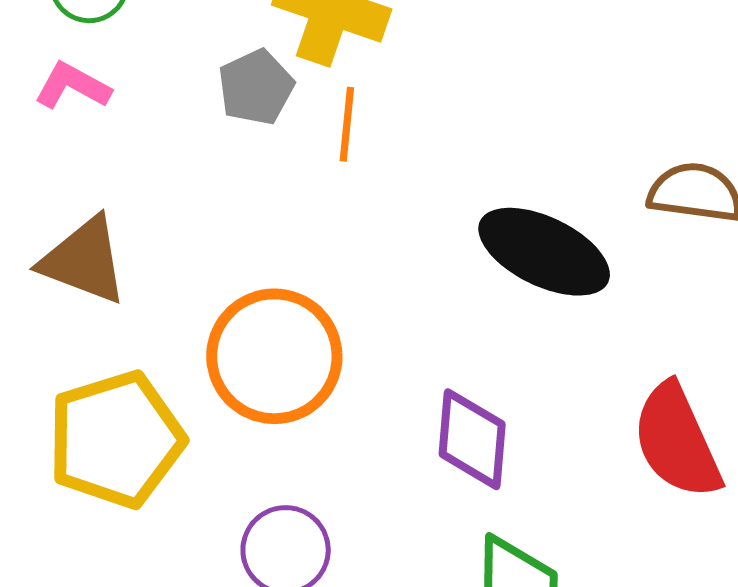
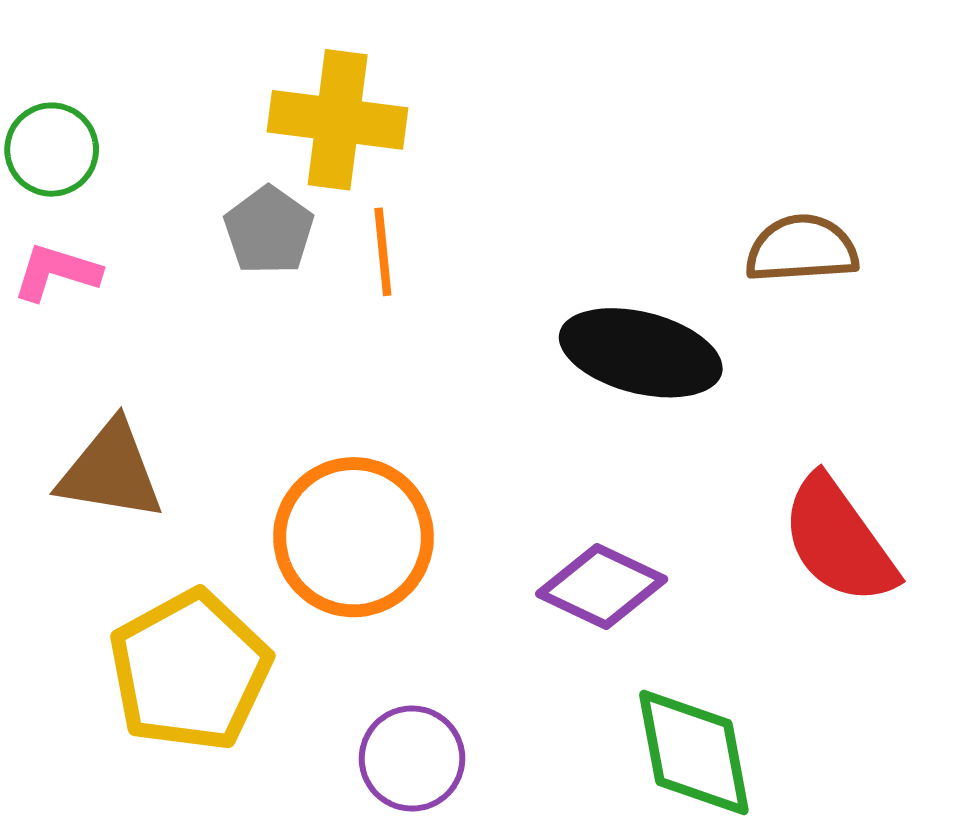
purple diamond: (472, 439) -> (602, 586), turned -58

